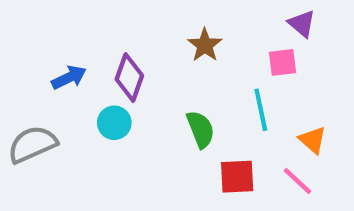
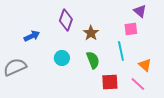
brown star: (205, 45) -> (91, 33), moved
purple diamond: (129, 77) -> (66, 20), moved
cyan circle: (114, 123) -> (62, 58), moved

